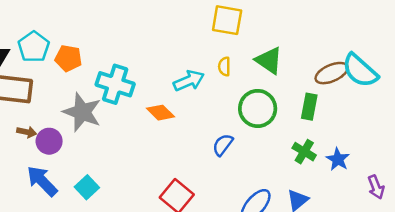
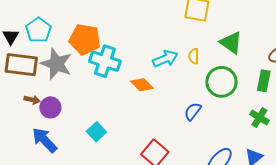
orange pentagon: (68, 58) -> (85, 39), moved, size x1.4
yellow semicircle: (224, 67) -> (194, 56), moved
gray star: (82, 112) -> (56, 64), moved
cyan square: (87, 187) -> (96, 132), moved

